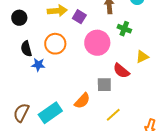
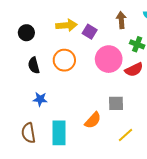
blue star: (38, 65) -> (40, 99), moved
red semicircle: (121, 71) -> (134, 70), moved, turned -66
brown semicircle: (21, 113) -> (28, 133), turned -36
cyan rectangle: (50, 113) -> (59, 133), turned -55

